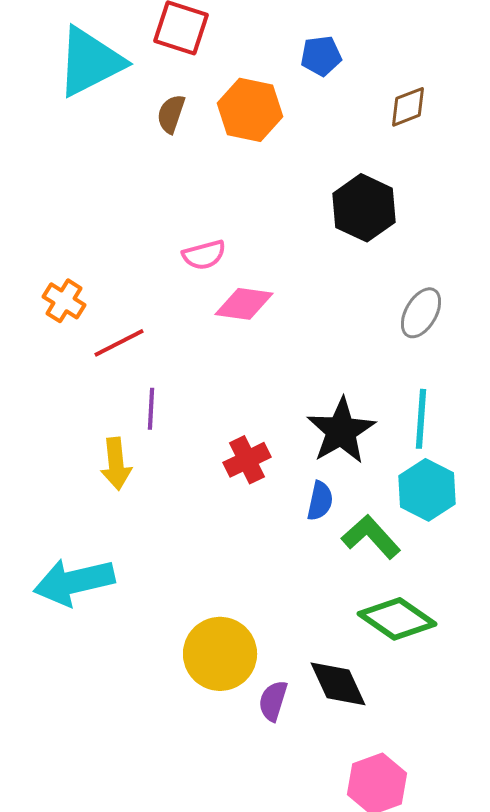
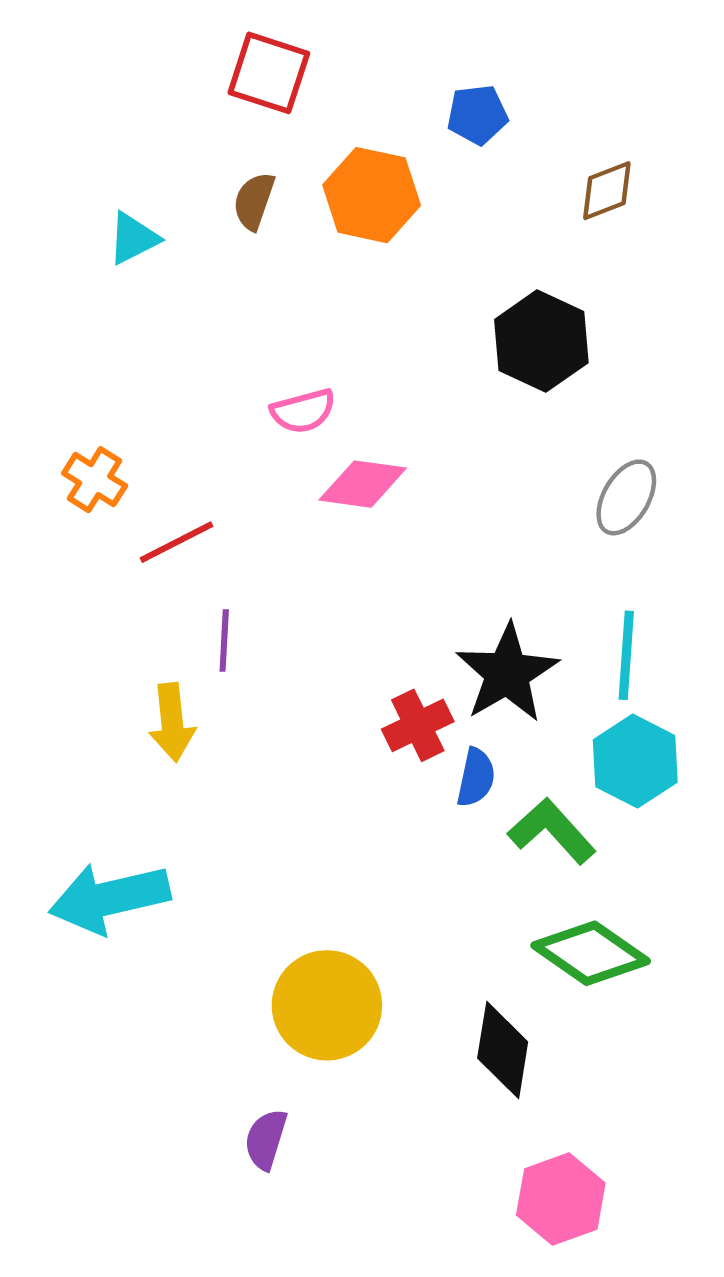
cyan triangle: (90, 62) -> (133, 238), moved, size x0.5
red cross: (247, 460) -> (418, 725), moved
black diamond: (338, 684) -> (503, 1050), turned 34
purple semicircle: (273, 701) -> (266, 1139), moved

